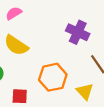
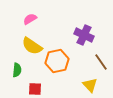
orange hexagon: (53, 77) -> (57, 61), moved

